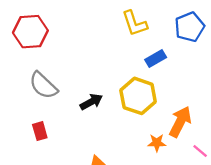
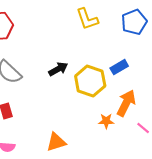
blue rectangle: (156, 59) -> (119, 67), moved
black arrow: (91, 102) -> (58, 69), moved

